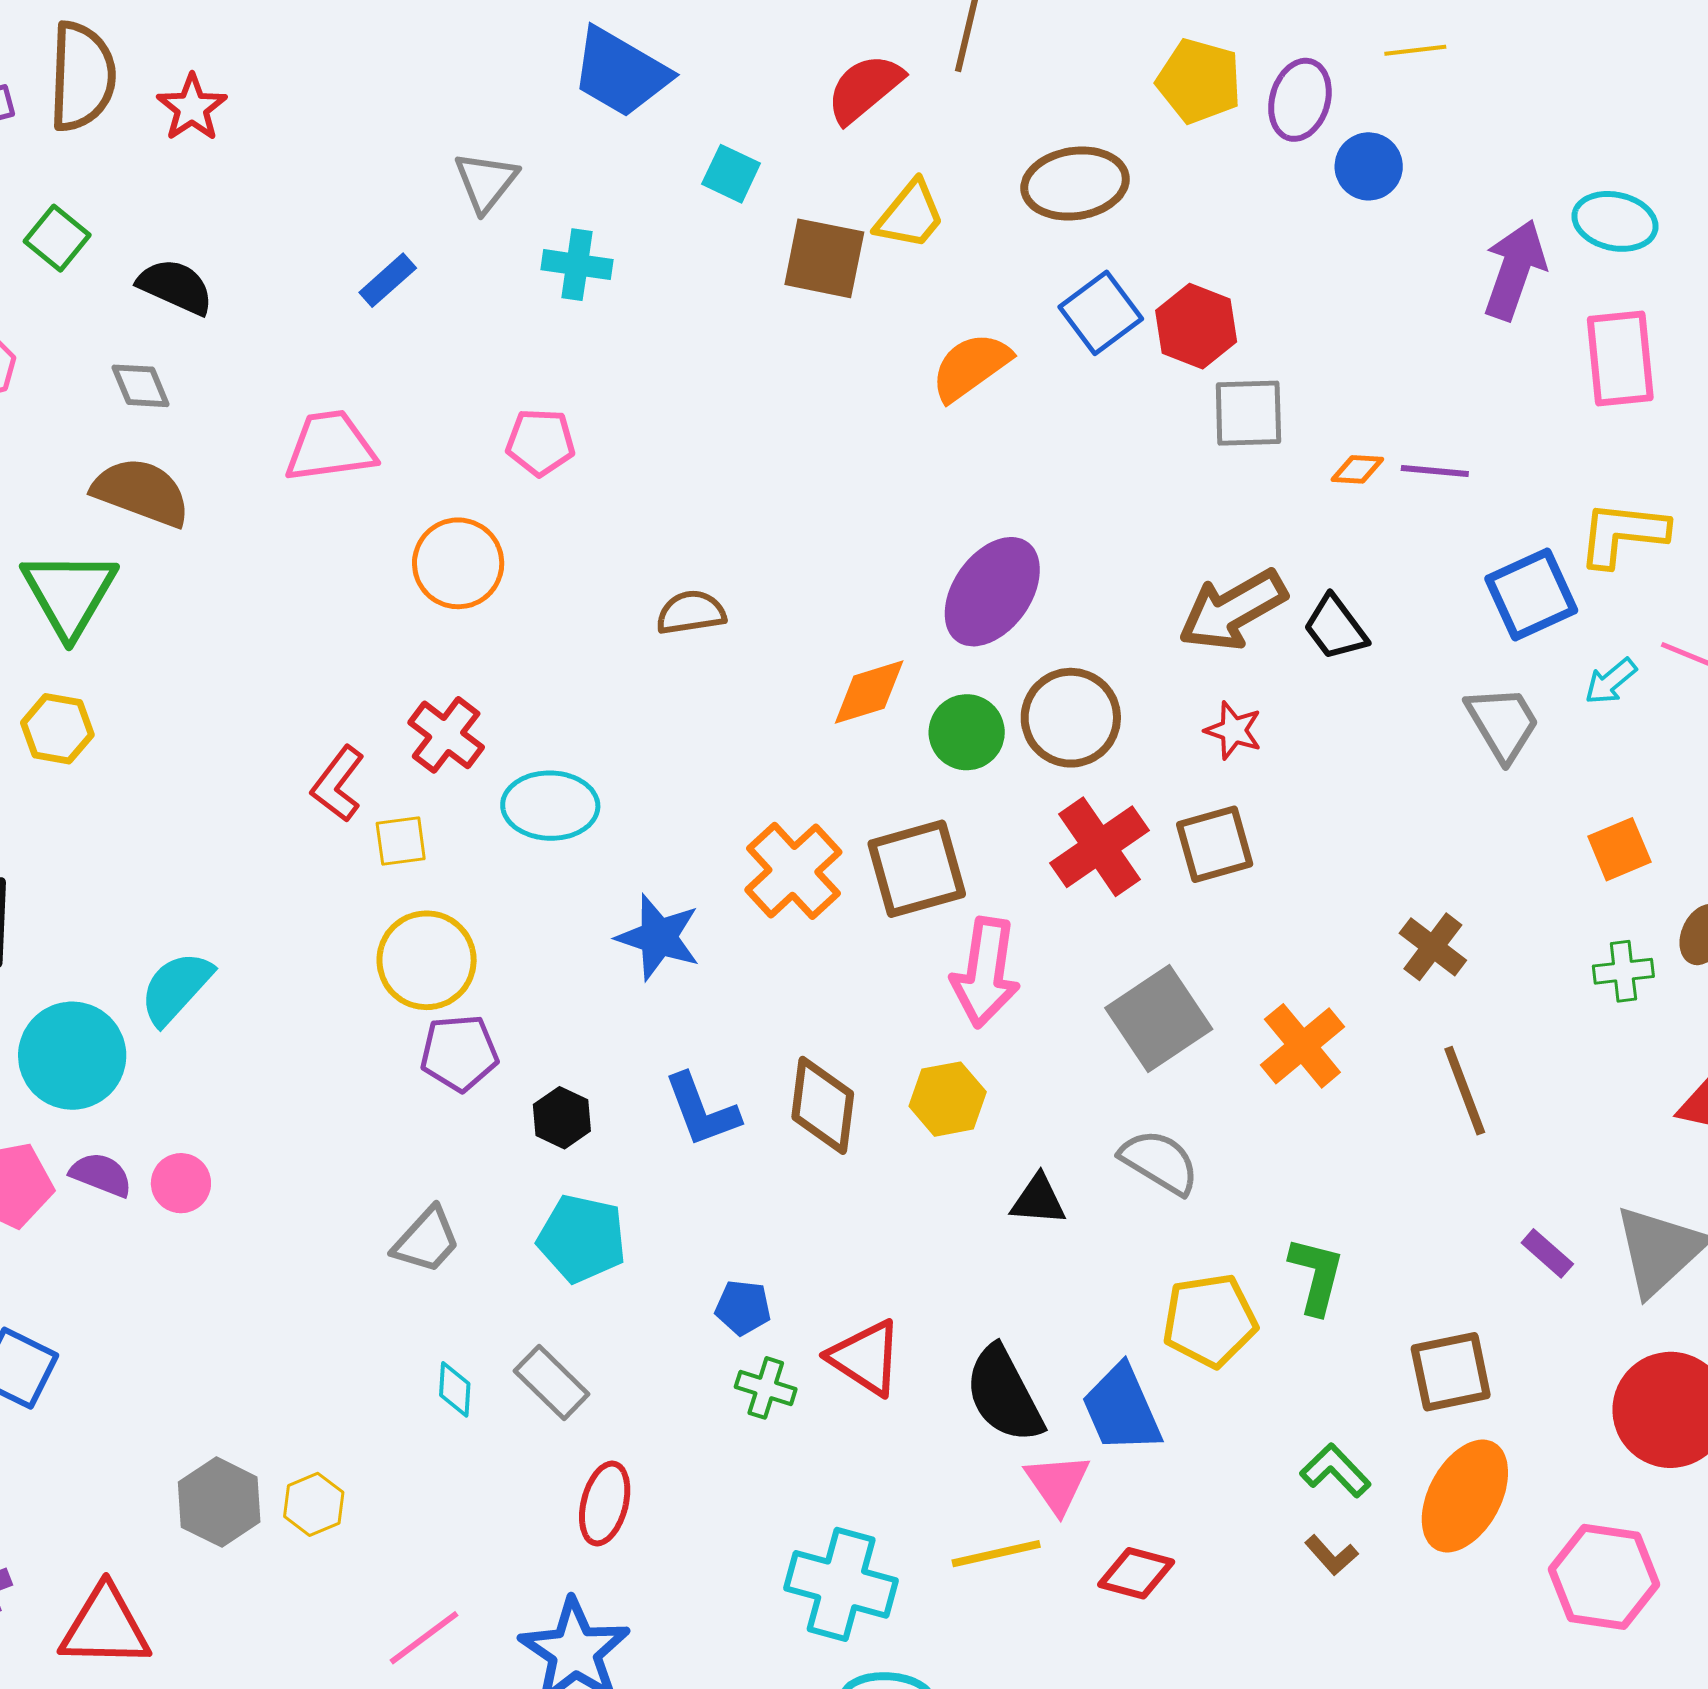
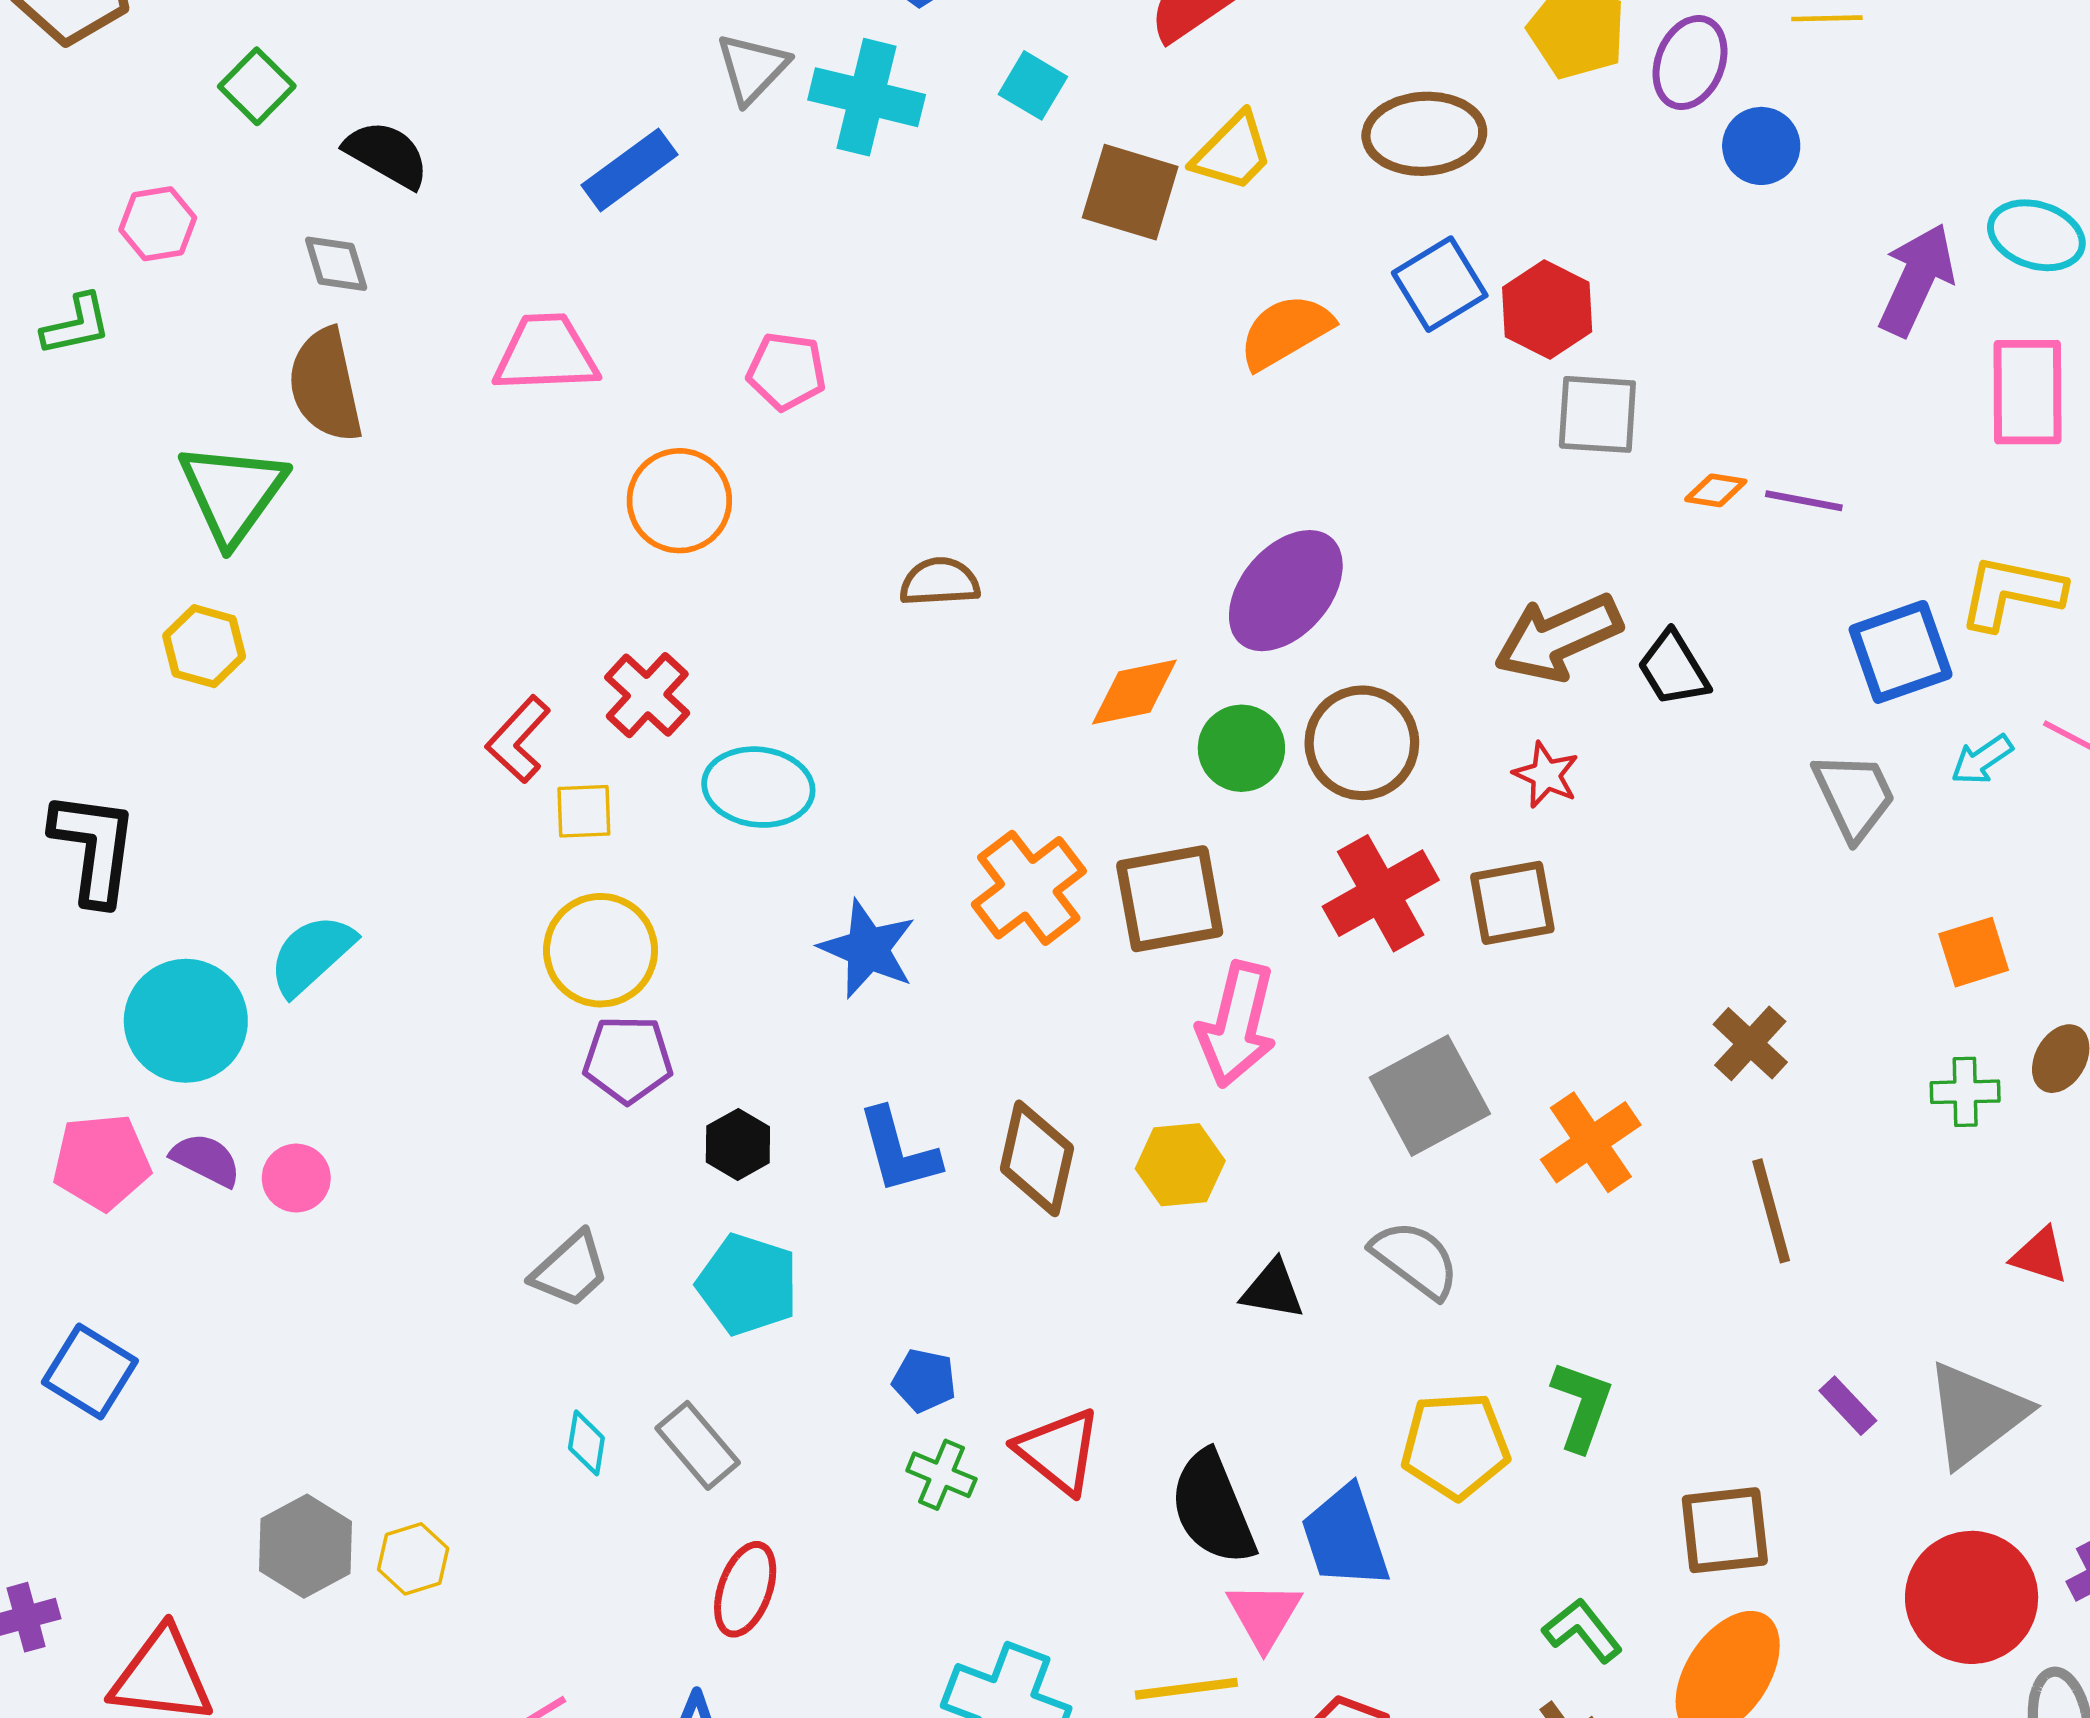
cyan cross: (577, 265) -> (867, 97), moved, size x1.4
blue rectangle: (388, 280) -> (630, 170), size x1.4
brown semicircle: (141, 492) -> (325, 385), turned -128

